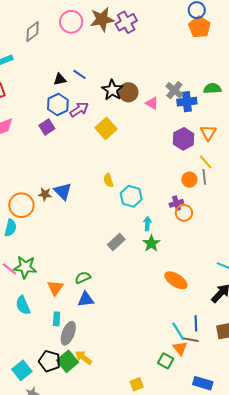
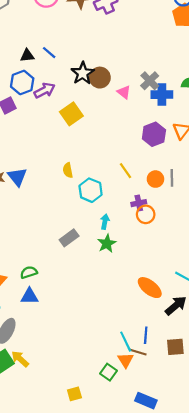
yellow line: (206, 162) -> (126, 171), moved
orange ellipse: (176, 280) -> (150, 288), moved

